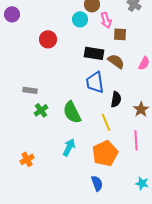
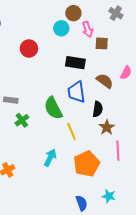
brown semicircle: (116, 61) -> (105, 81), moved
brown star: (141, 109) -> (107, 127), moved
green semicircle: (72, 112) -> (53, 108), moved
yellow line: (106, 122) -> (71, 131), moved
blue semicircle: (97, 183) -> (81, 203), moved
cyan star: (142, 183) -> (109, 196), moved

